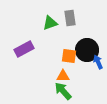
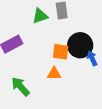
green arrow: (63, 91) -> (20, 86), moved

